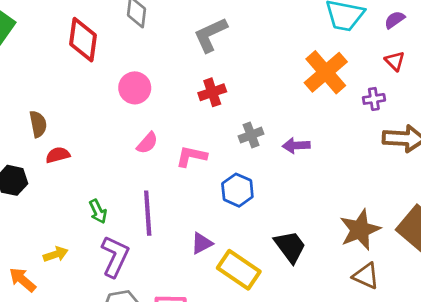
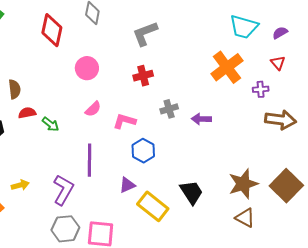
blue hexagon: (237, 190) -> (143, 151), moved
green arrow: (98, 211) -> (50, 124), moved, turned -30

